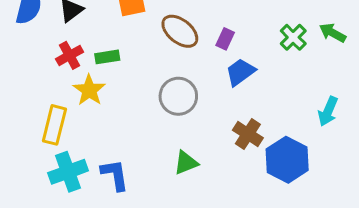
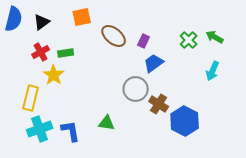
gray circle: (178, 96) -> (136, 89), moved
cyan arrow: (328, 111) -> (213, 71), moved
green triangle: (186, 163) -> (107, 123), moved, turned 30

